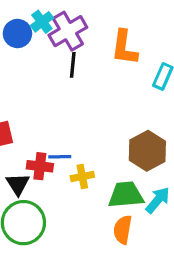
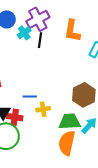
cyan cross: (42, 22) -> (24, 33), moved
red cross: (40, 166) -> (15, 117), moved
orange semicircle: (123, 230) -> (67, 143), size x1.4

